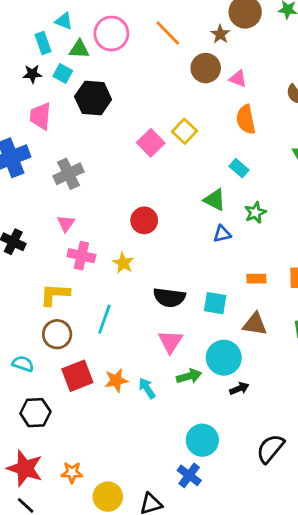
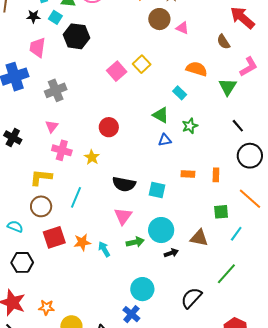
orange semicircle: (246, 119) -> (197, 69), moved, turned 115
brown triangle: (255, 324) -> (199, 238), moved

